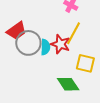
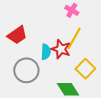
gray circle: (28, 43) -> (26, 70), moved
yellow square: (85, 63) -> (85, 69), turned 30

